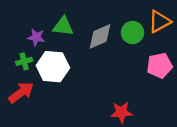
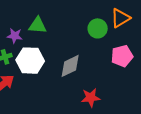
gray diamond: (100, 36) -> (70, 66), moved

